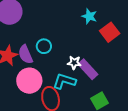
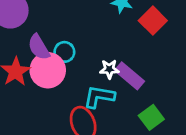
purple semicircle: (26, 54) -> (39, 47), moved
pink circle: (29, 81) -> (48, 70), moved

